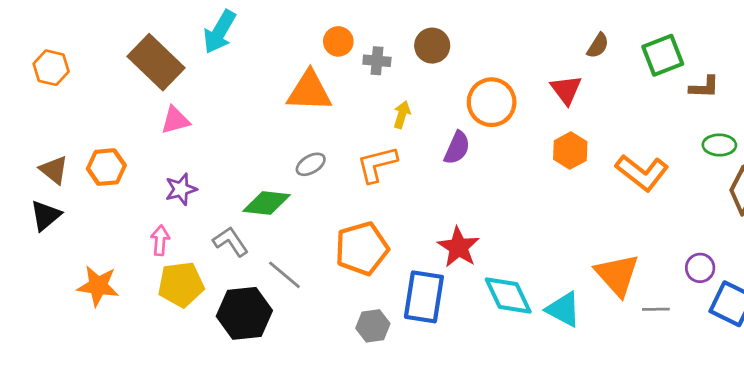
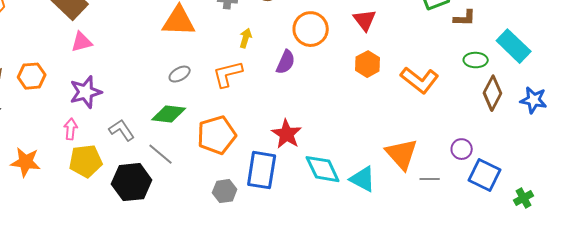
purple star: (181, 189) -> (86, 92), size x1.4
green diamond: (266, 203) -> (169, 114), moved

